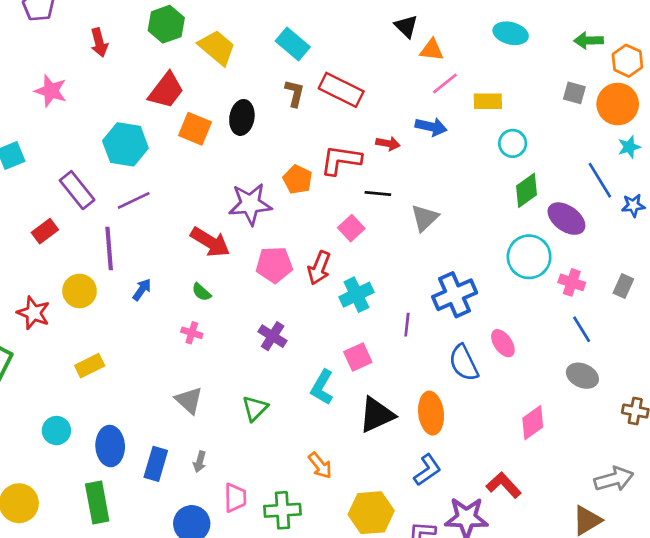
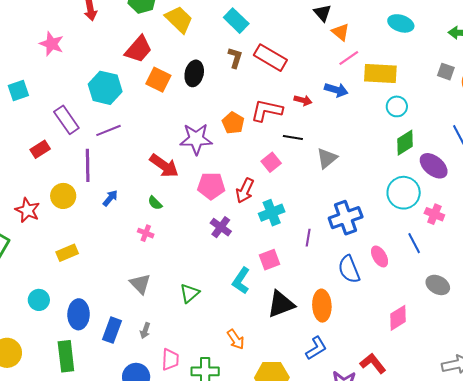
orange triangle: (432, 50) -> (341, 32), turned 30
yellow rectangle: (488, 101) -> (380, 73), size x1.5
blue line: (582, 329) -> (414, 243), moved
purple cross: (273, 336) -> (221, 227), moved

